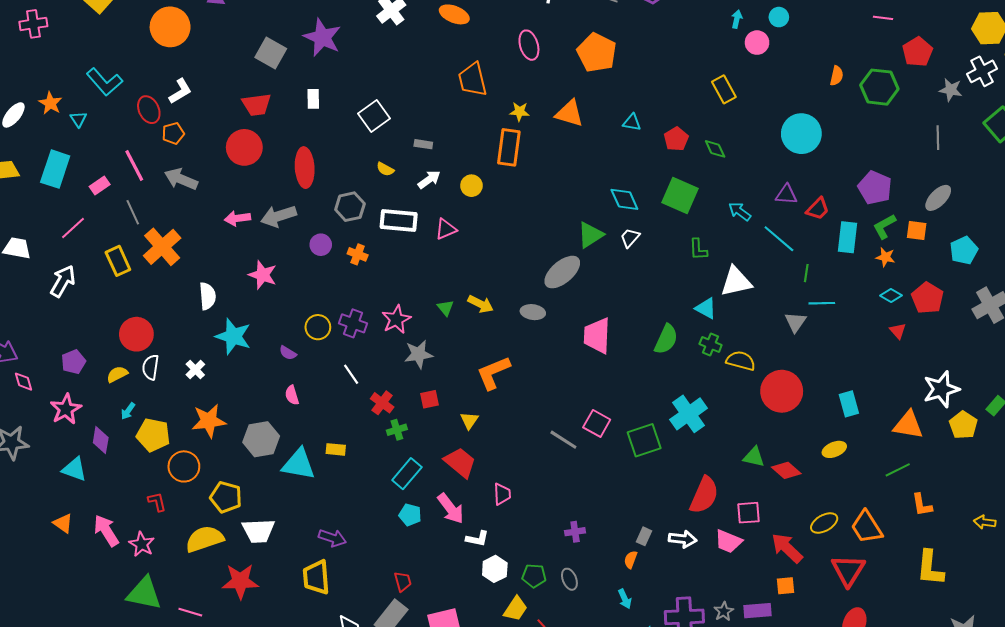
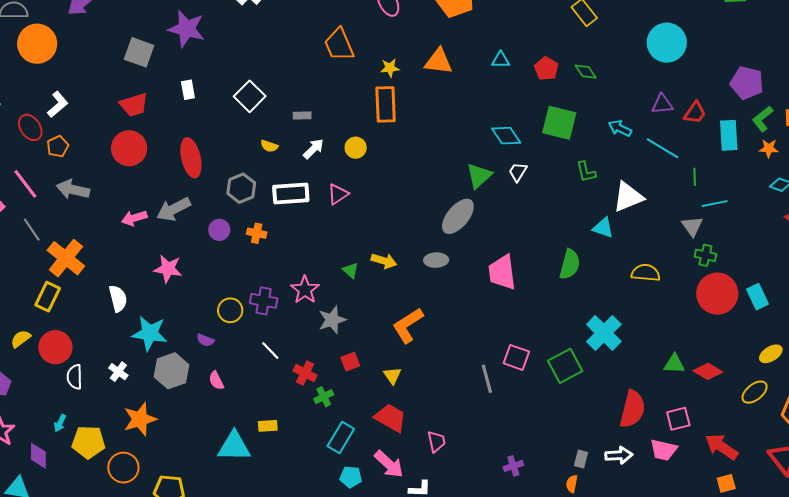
yellow rectangle: (118, 261) -> (48, 297), moved, turned 60
green cross: (711, 345) -> (705, 255), moved
yellow semicircle: (117, 374) -> (21, 339), moved
red circle: (782, 391) -> (717, 294), moved
gray hexagon: (261, 439) -> (171, 371), moved
gray line: (563, 440) -> (487, 379), turned 52
yellow ellipse: (834, 449) -> (771, 354), moved
yellow ellipse: (824, 523) -> (755, 392), moved

